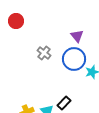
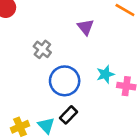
blue circle: (74, 59) -> (65, 81), moved

